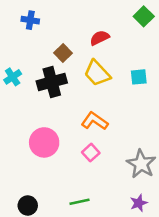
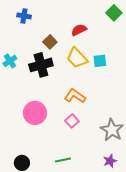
cyan square: (139, 77) -> (100, 61), moved

